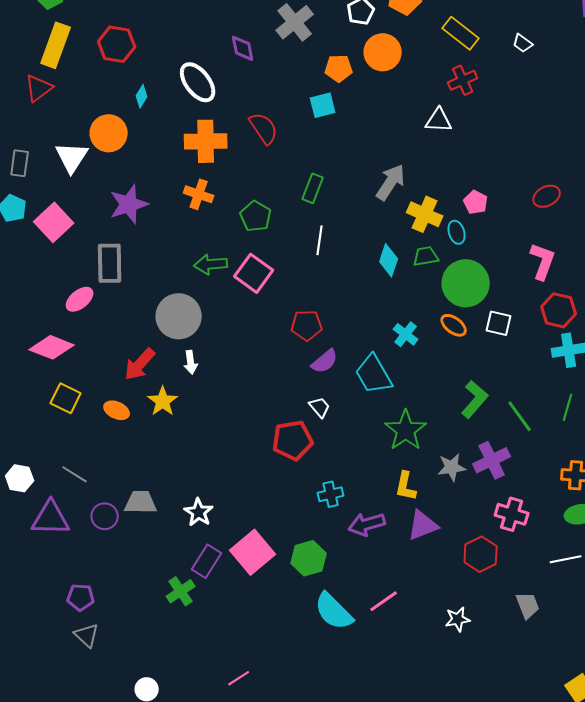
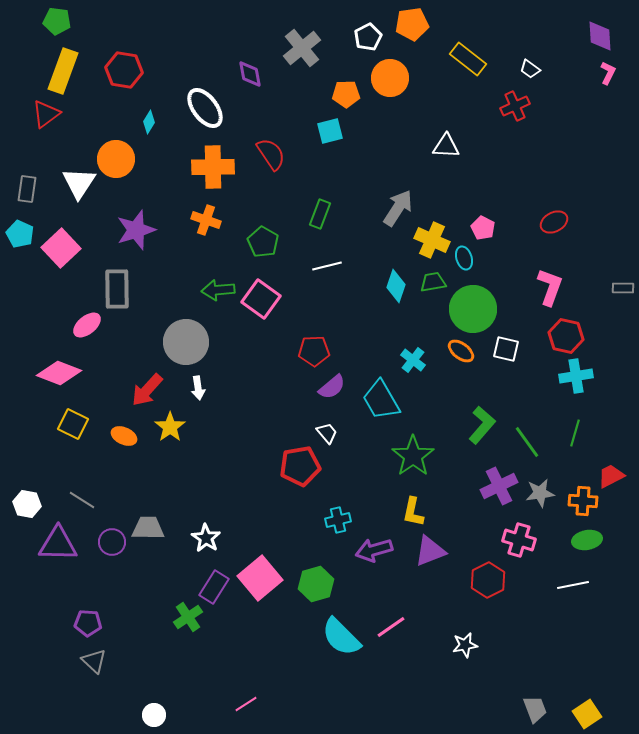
red cross: (463, 80) -> (515, 106), moved
white line: (320, 240) -> (327, 266), turned 68
gray star: (452, 467) -> (540, 493), moved
gray trapezoid: (528, 605) -> (535, 709), moved

